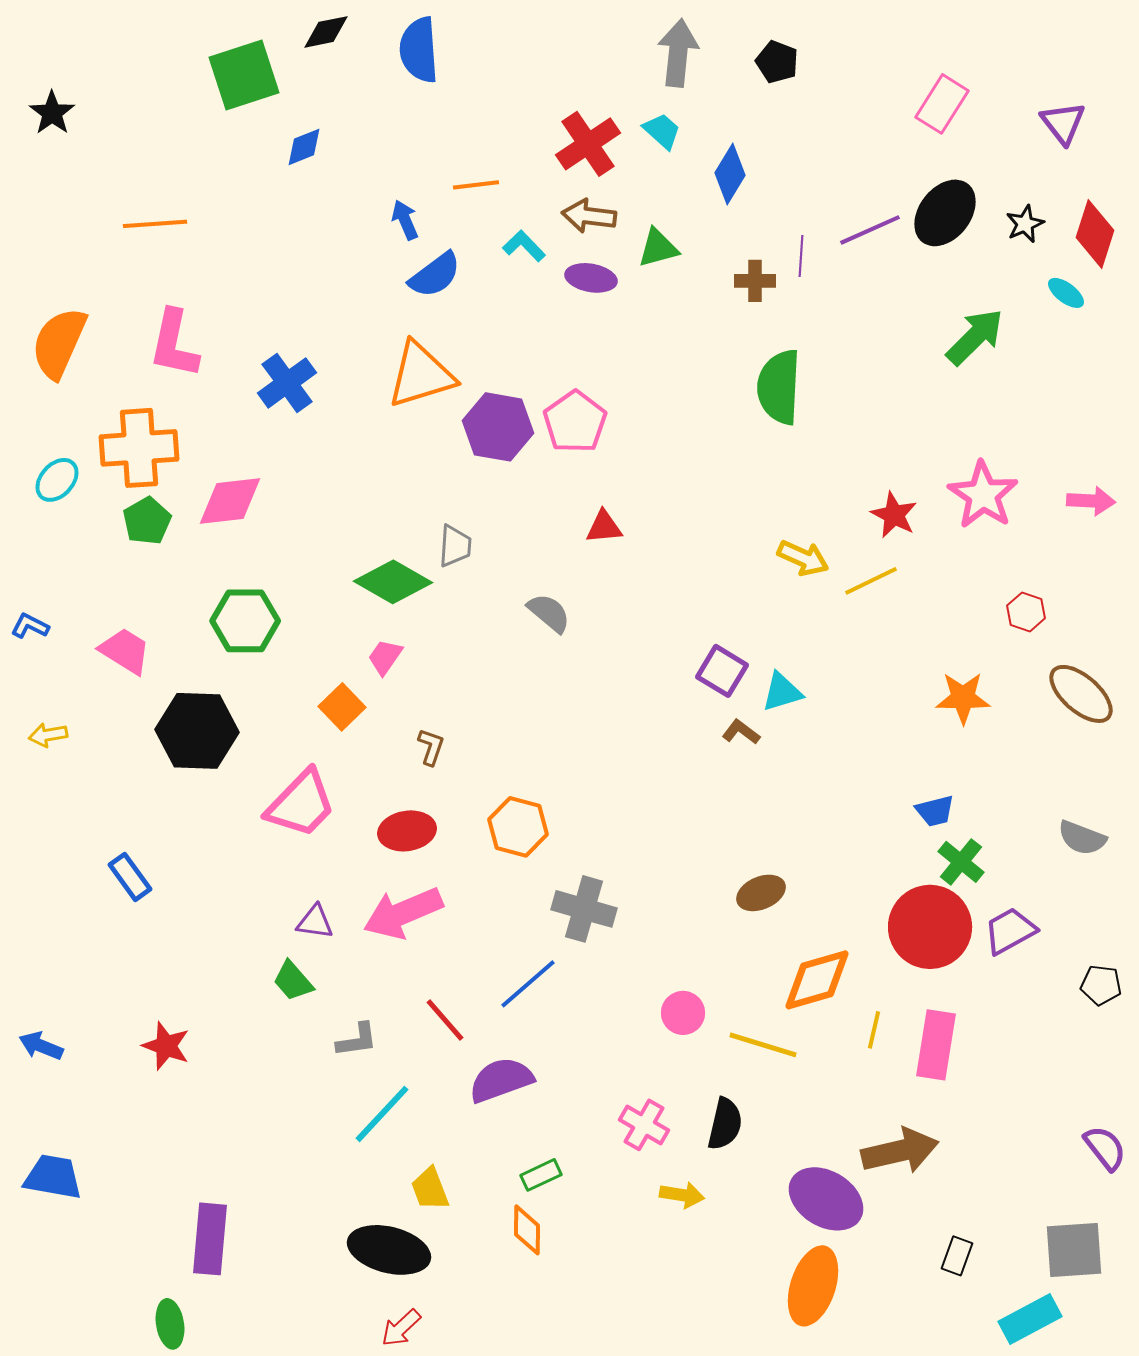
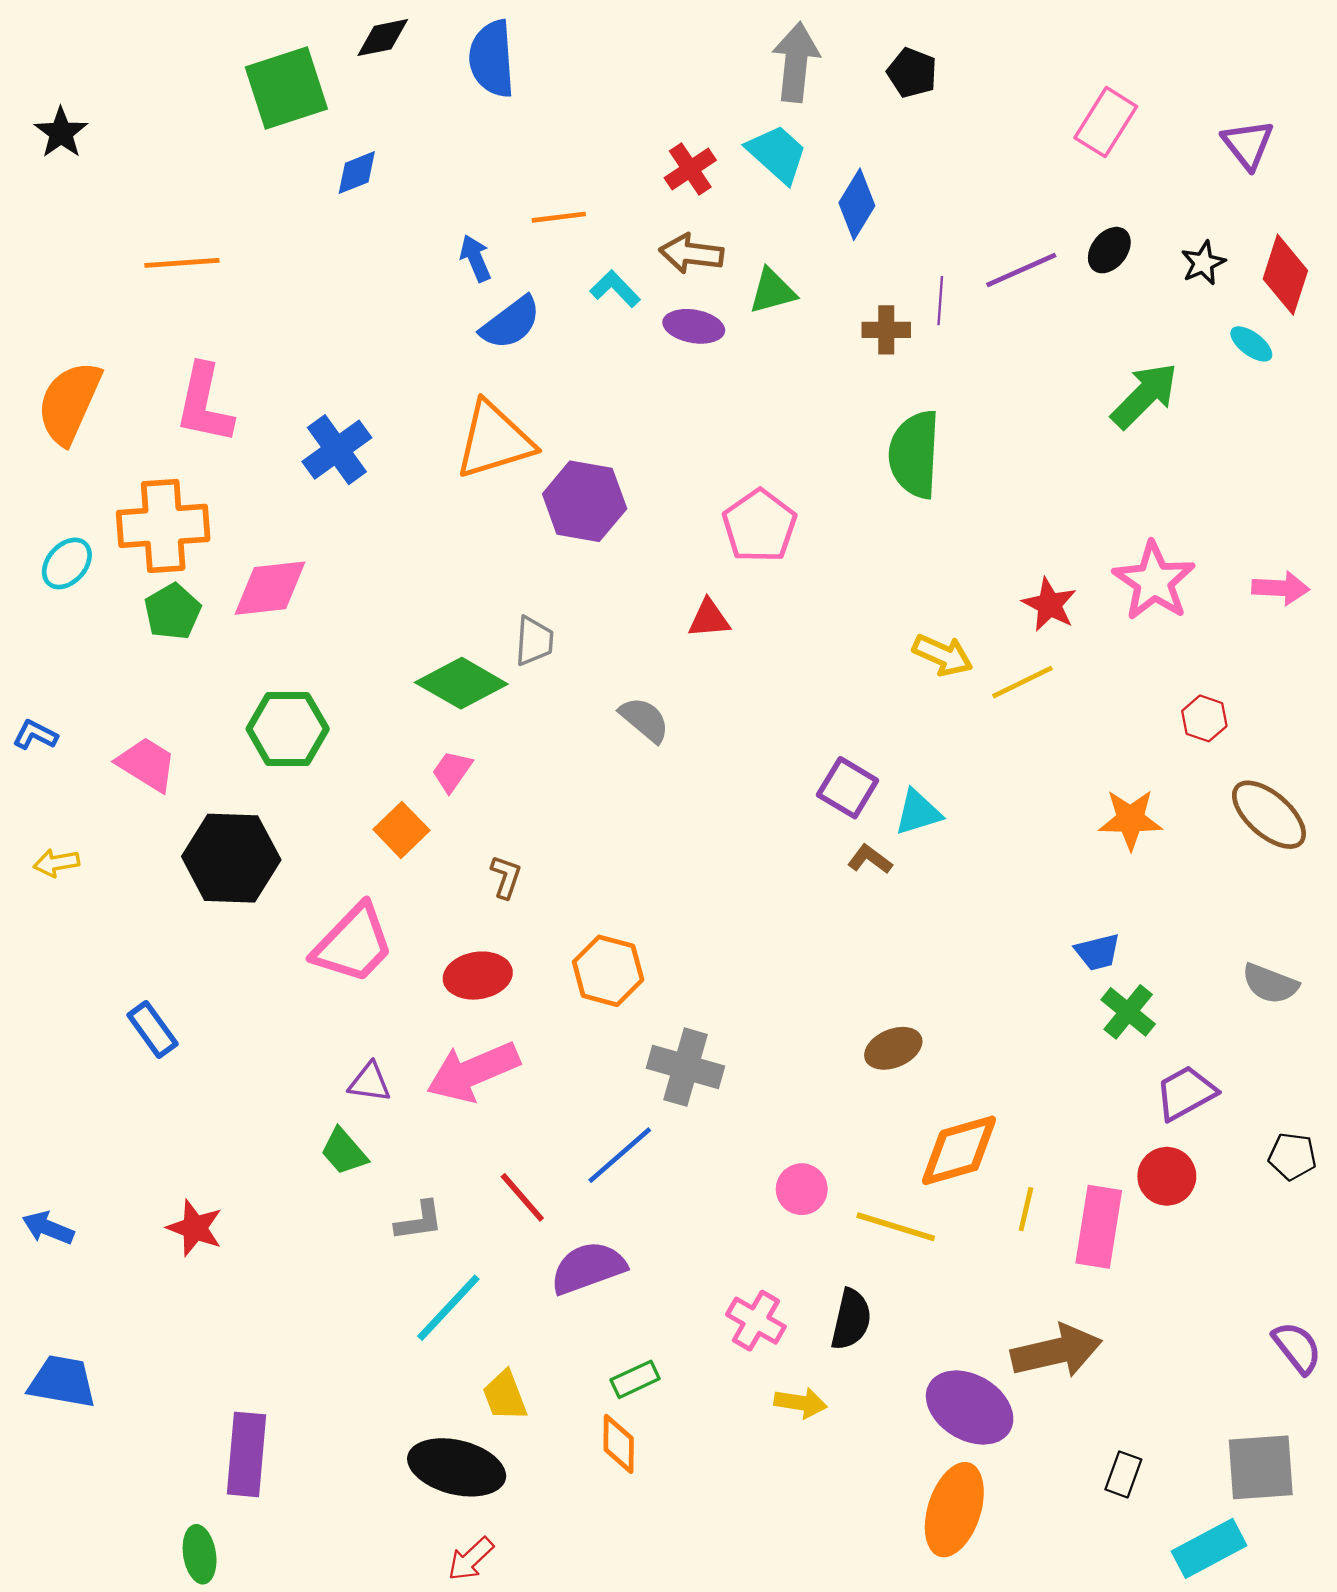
cyan trapezoid: (662, 131) -> (777, 154), size x1.4
red cross: (588, 144) -> (690, 169), size x0.7
black ellipse: (945, 213) -> (1109, 250), size x0.6
pink pentagon: (575, 422) -> (759, 526), moved
red circle: (930, 927) -> (1167, 1176), moved, size x0.6

